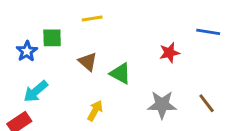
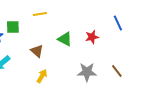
blue line: (208, 32) -> (118, 23), turned 56
brown triangle: (88, 62) -> (37, 51), moved
green triangle: (120, 73) -> (65, 39), moved

